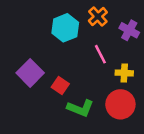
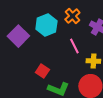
purple square: (30, 73) -> (18, 36), moved

